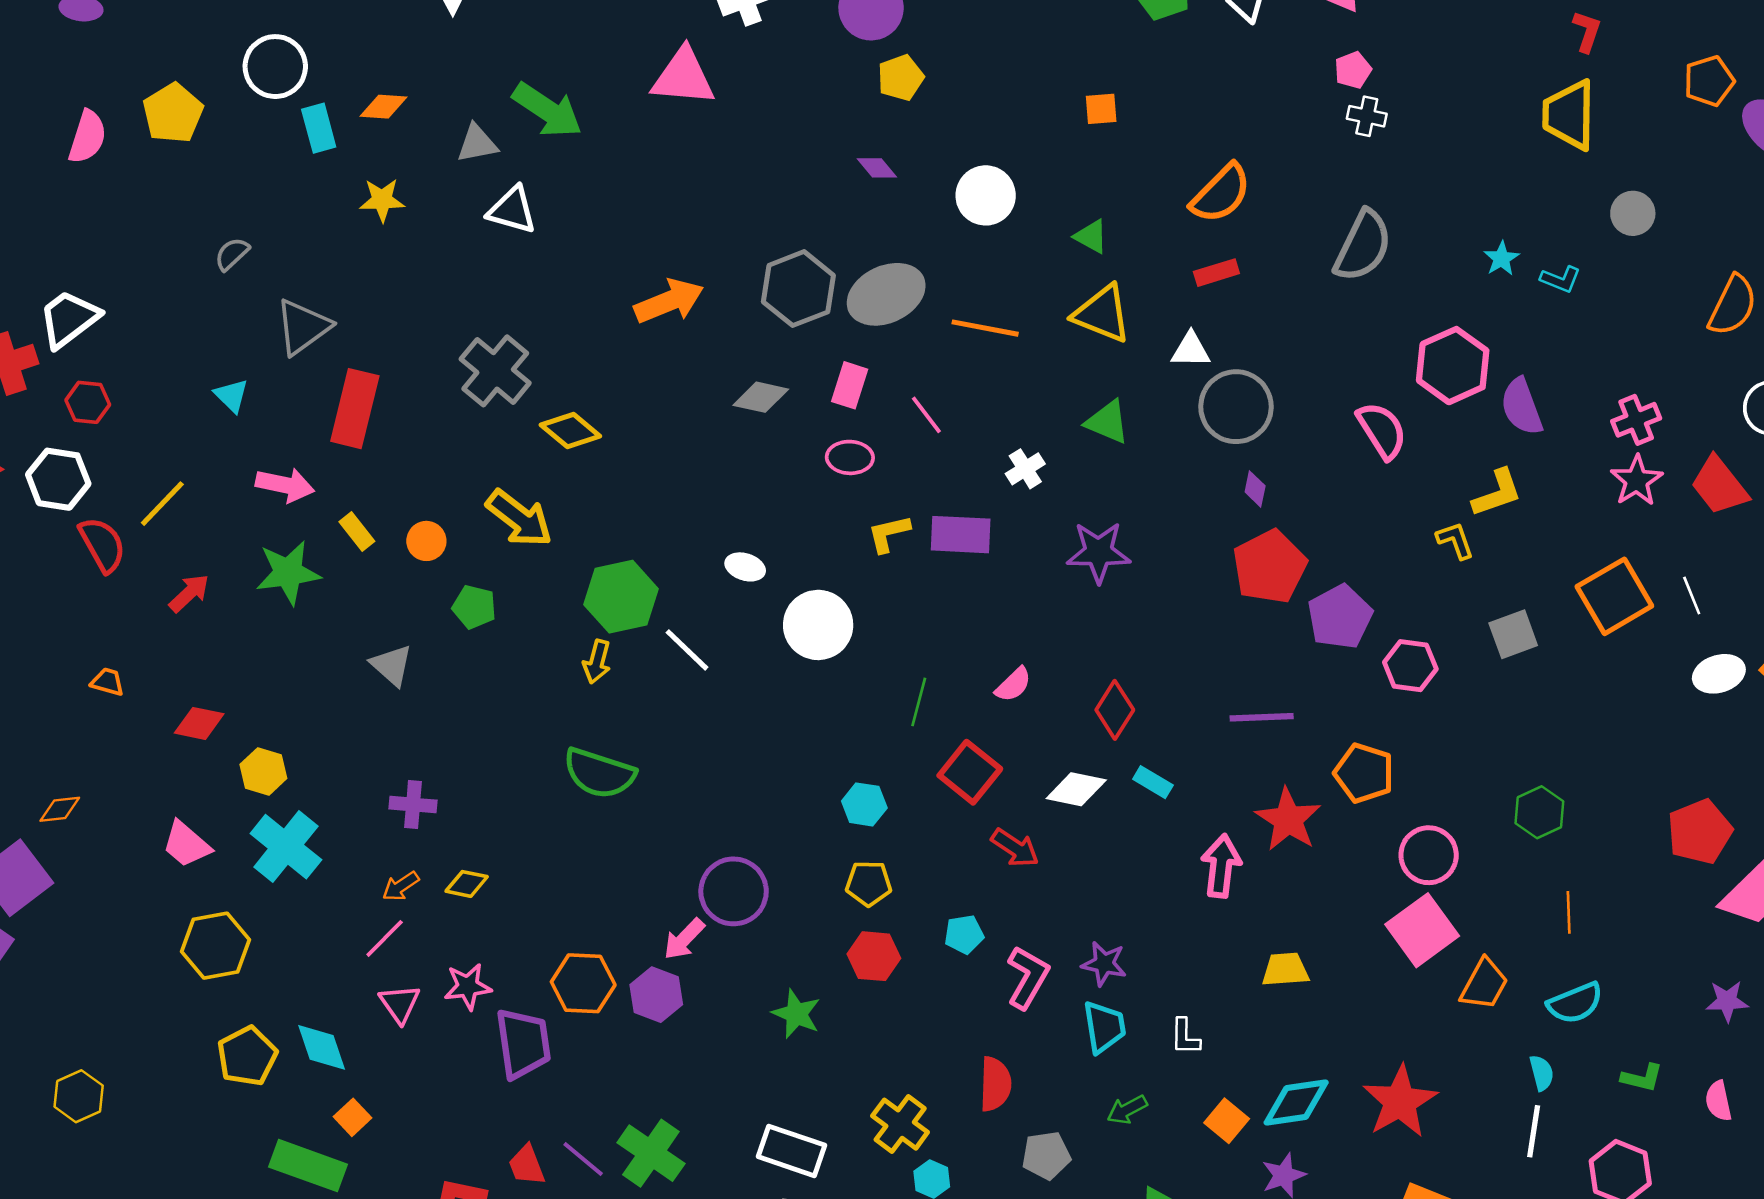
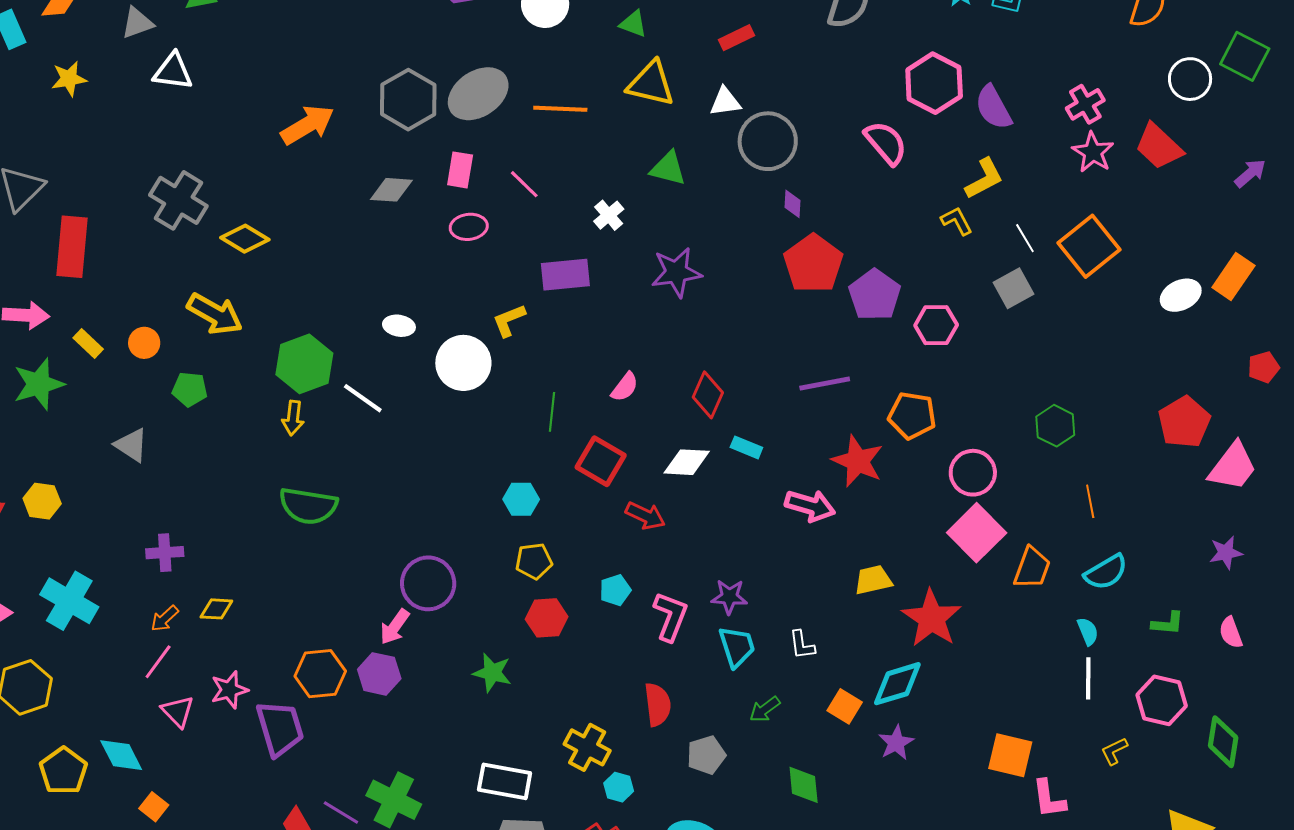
yellow L-shape: (889, 534) -> (509, 320), moved
white line: (1692, 595) -> (1025, 238), moved
yellow hexagon: (263, 771) -> (42, 501), moved
pink arrow: (1221, 866) -> (810, 506), turned 108
red star: (1400, 1102) -> (932, 618), moved

